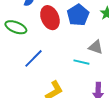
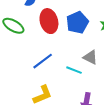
blue line: (33, 58) -> (43, 61), moved

